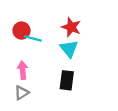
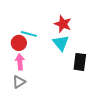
red circle: (21, 31) -> (19, 43), moved
black rectangle: (67, 80) -> (80, 62), moved

